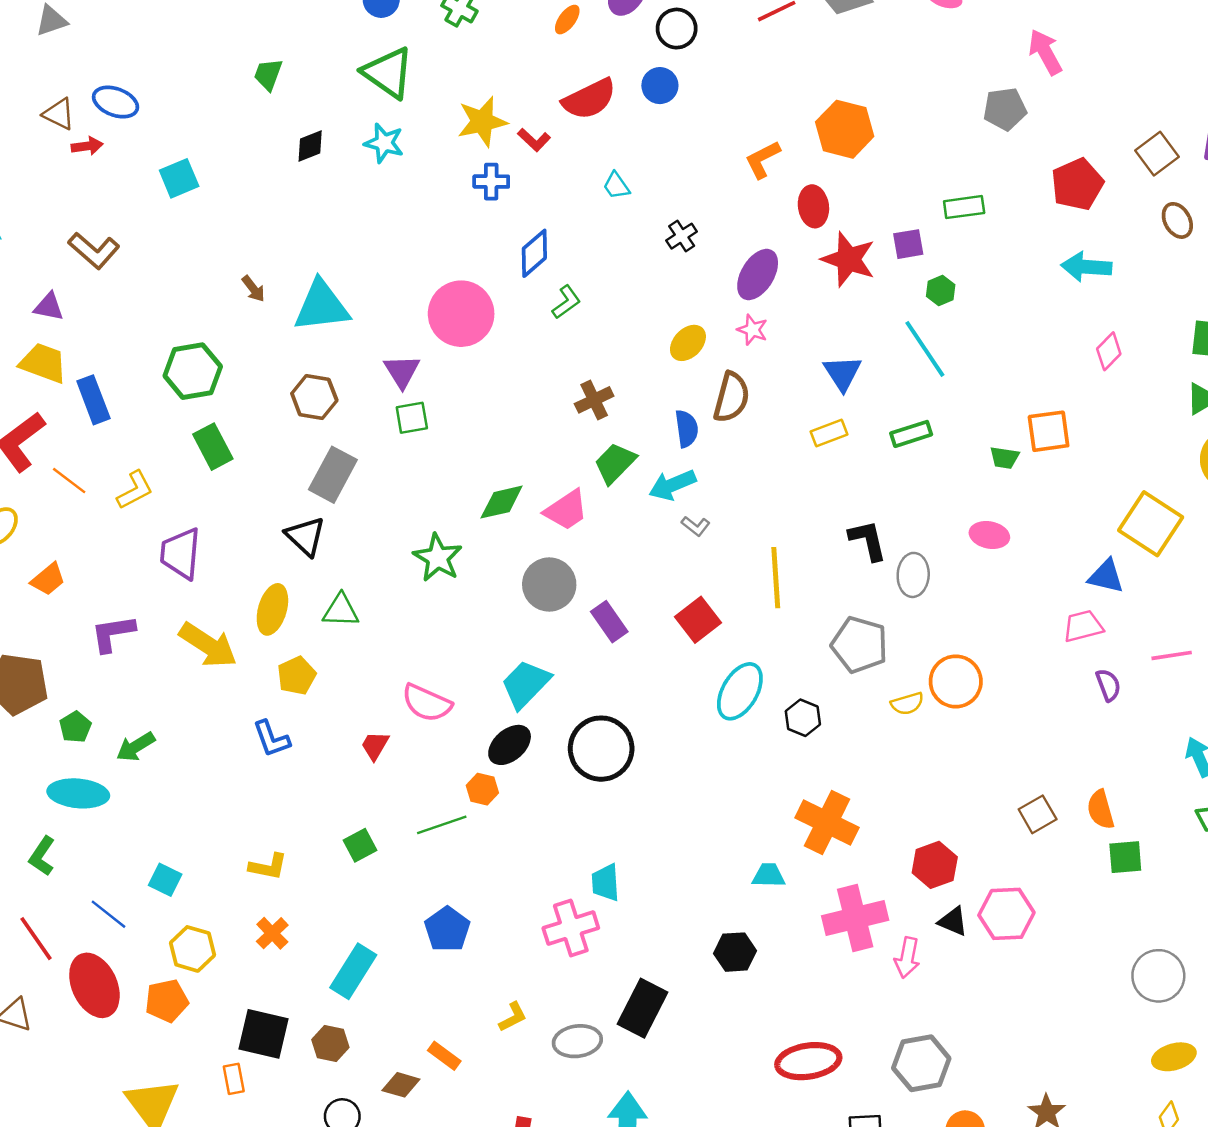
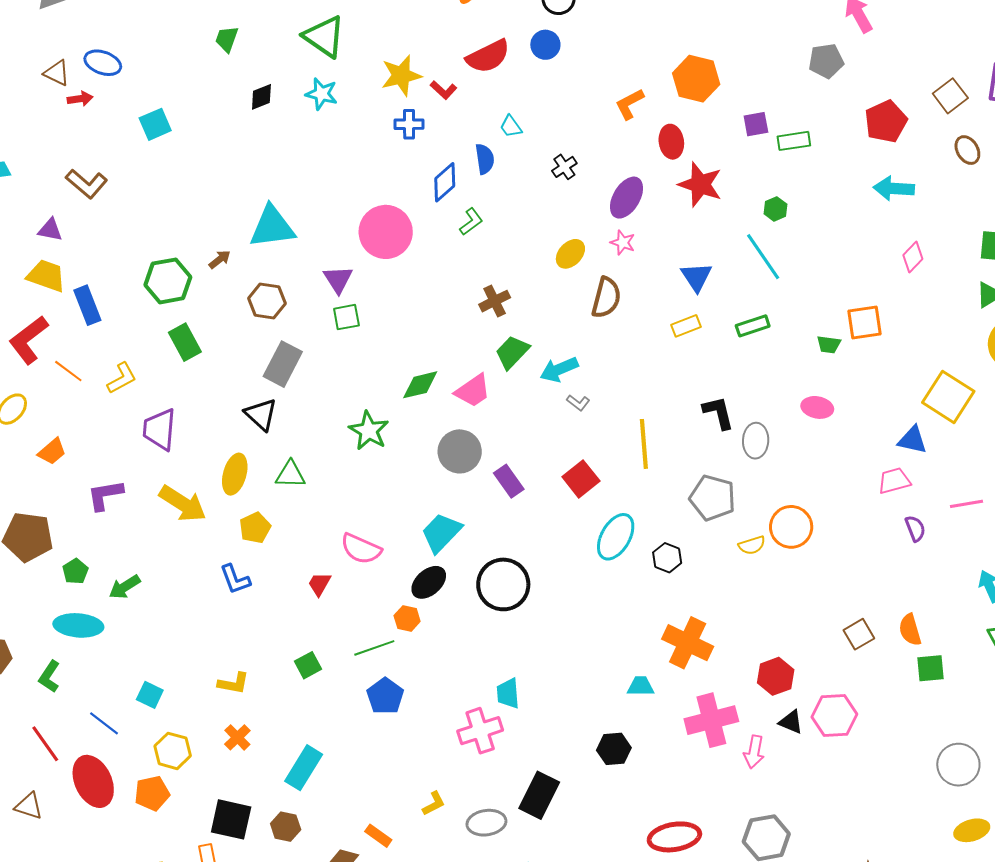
purple square: (908, 244) -> (756, 124), moved
brown arrow: (253, 289) -> (220, 259), moved, turned -90
blue semicircle: (687, 429) -> (485, 159), moved
blue pentagon: (447, 929) -> (385, 696), moved

